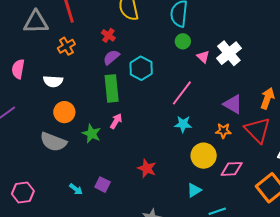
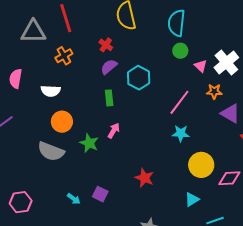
green rectangle: (112, 88) -> (109, 98), size x0.6
orange star: (223, 131) -> (214, 91), moved

